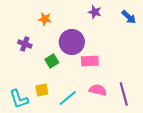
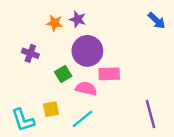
purple star: (95, 12) -> (78, 19), moved
pink semicircle: (98, 90) -> (86, 89), moved

